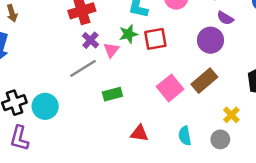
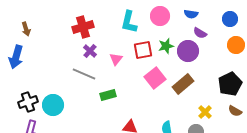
green star: (128, 34) -> (166, 46), moved
pink triangle: (111, 50) -> (116, 59), moved
gray line: (83, 68) -> (84, 74), turned 55
pink square: (170, 88) -> (155, 78), moved

